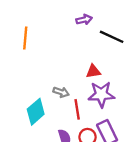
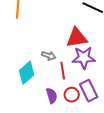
red triangle: (93, 71) -> (77, 38), size x1.6

